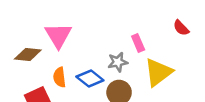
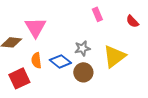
pink rectangle: (138, 43) -> (97, 14), moved

